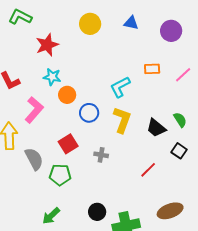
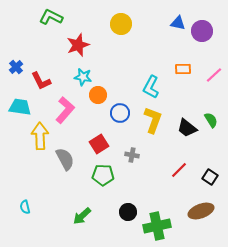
blue triangle: (131, 23) -> (178, 23), moved
cyan L-shape: (120, 87) -> (151, 87), turned -35
black square: (179, 151) -> (210, 177), moved
green pentagon: (60, 175) -> (103, 175), moved

